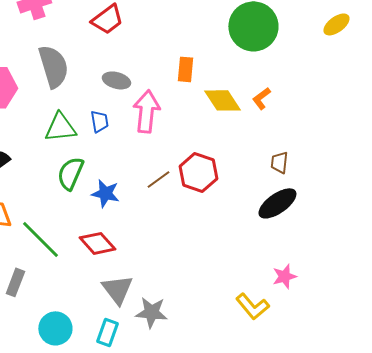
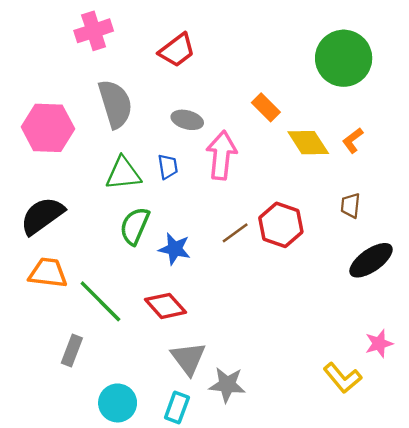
orange rectangle: (185, 69) -> (266, 107), turned -50
brown trapezoid: (279, 162) -> (350, 205), moved

